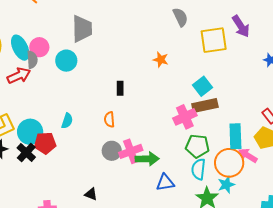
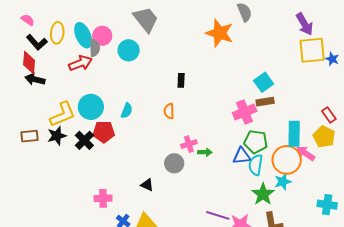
gray trapezoid: (82, 29) -> (146, 19), turned -40
yellow square: (214, 40) -> (312, 50), moved
orange star: (161, 60) -> (220, 33), moved, size x1.8
brown rectangle: (205, 106) -> (265, 102), size x0.7
cyan circle: (30, 132) -> (91, 107), moved
gray circle: (112, 151) -> (174, 163), moved
pink cross: (131, 151) -> (189, 144), size x0.7
green arrow: (147, 159) -> (205, 152), size x0.6
blue triangle: (165, 182) -> (242, 156), moved

